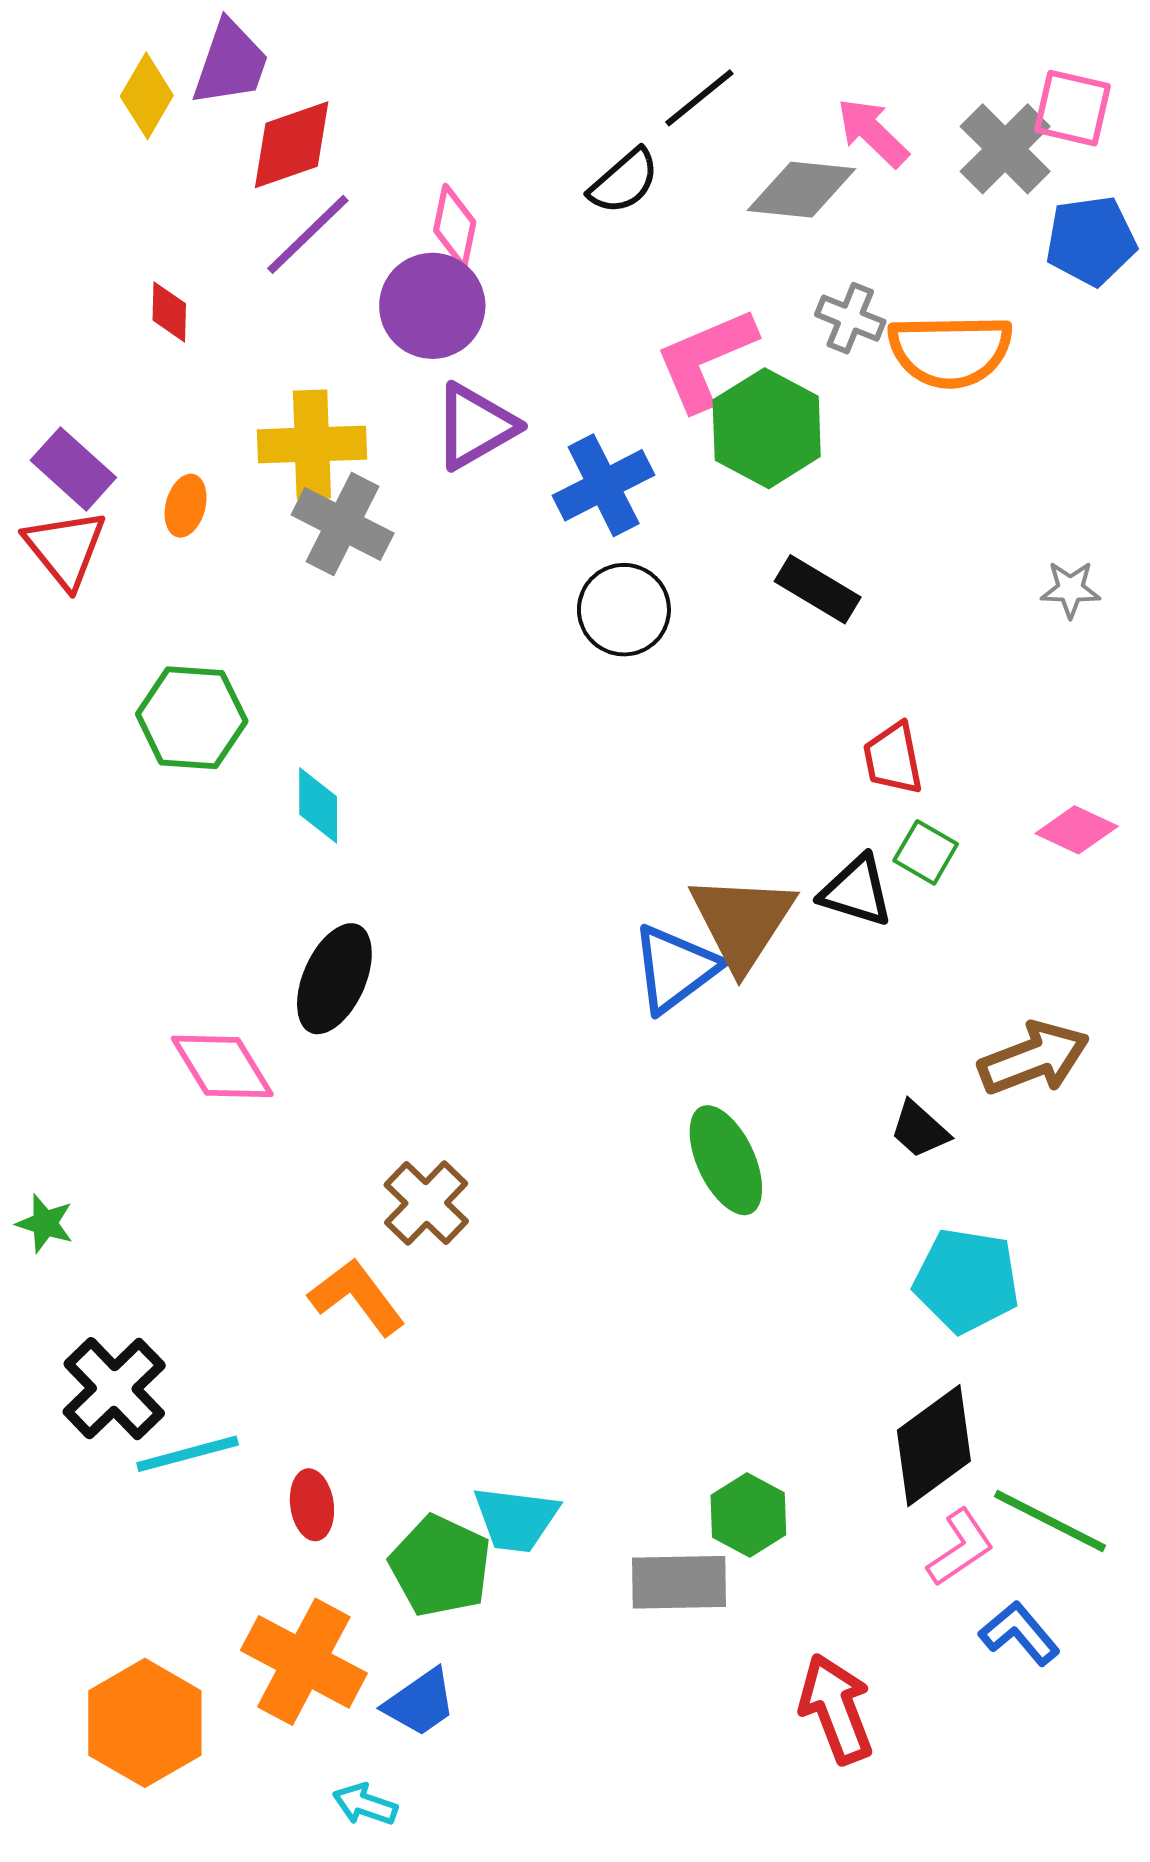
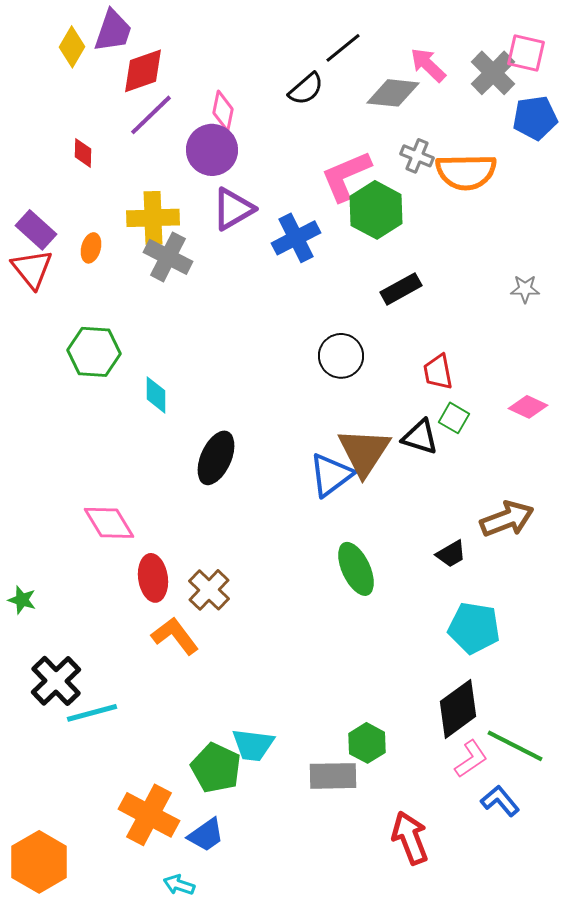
black rectangle: (818, 589) -> (401, 289), turned -60
black circle: (624, 610) -> (341, 356), moved
black ellipse: (334, 979) -> (216, 458), moved
black trapezoid: (920, 1130) -> (451, 554), turned -72
red ellipse: (312, 1505) -> (153, 578), moved, size x1.4
orange hexagon: (145, 1723) -> (39, 862), moved

